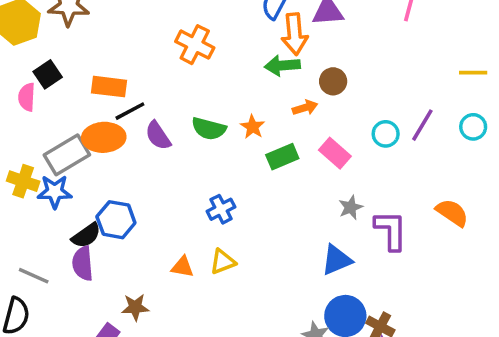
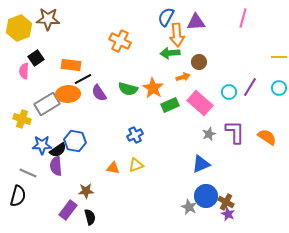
orange star: (253, 127) -> (153, 88), size x1.5
pink rectangle: (335, 153) -> (200, 103), size x1.4
blue star: (55, 192) -> (42, 145), moved
purple L-shape: (391, 230) -> (235, 132), moved

